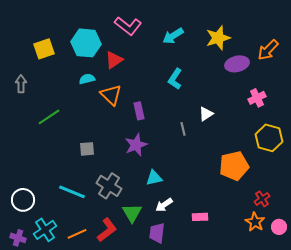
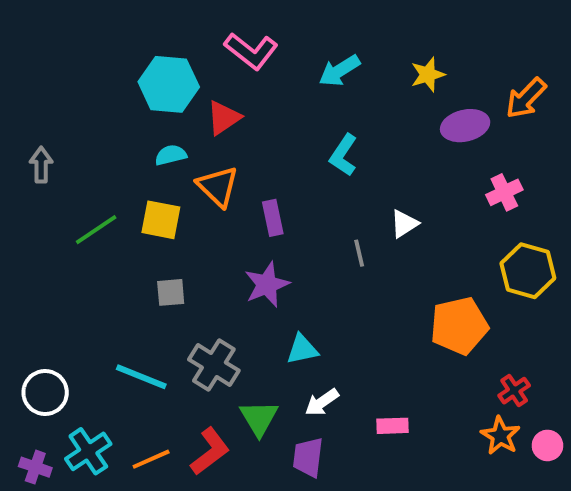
yellow star: (218, 38) -> (428, 75), size x0.7
yellow square: (44, 49) -> (161, 220), moved, turned 30

